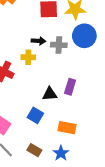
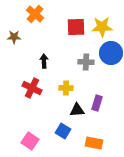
black arrow: (38, 41) -> (44, 61), moved, turned -96
yellow cross: (28, 57) -> (66, 88), moved

